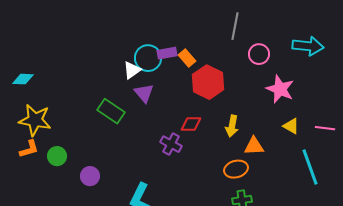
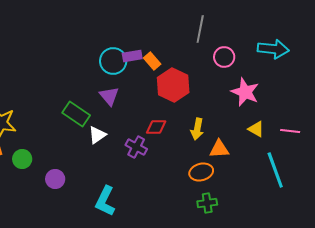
white triangle: (132, 70) -> (97, 135), moved

